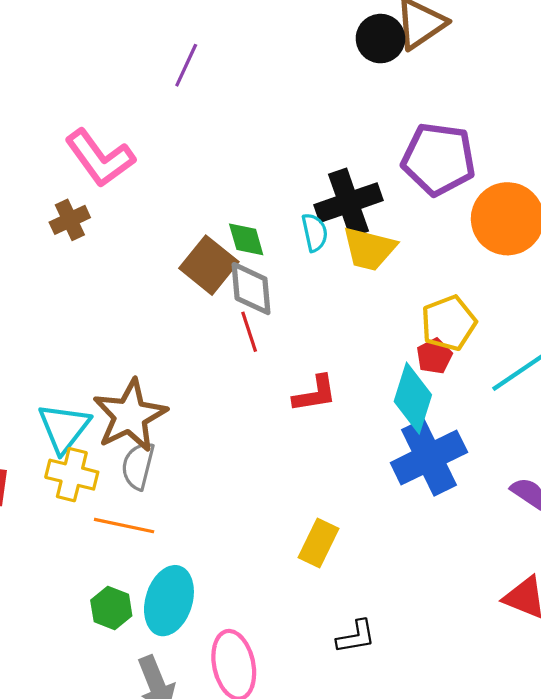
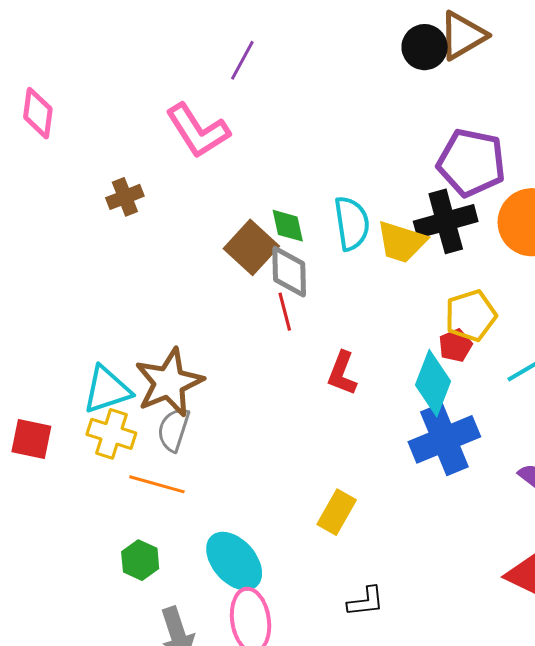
pink L-shape: (100, 158) -> (198, 131), moved
black cross: (349, 203) -> (446, 221), moved
cyan semicircle: (315, 232) -> (352, 223), size x1.5
red L-shape: (315, 394) -> (342, 373), turned 117
cyan triangle: (64, 428) -> (107, 390), turned 30
cyan ellipse: (169, 601) -> (234, 561), moved, turned -62

